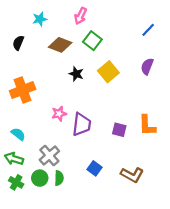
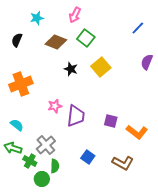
purple semicircle: (147, 66) -> (147, 62), moved
orange L-shape: (147, 125) -> (137, 132), moved, turned -50
green circle: (40, 178) -> (42, 179), moved
green cross: (16, 182) -> (30, 161), moved

